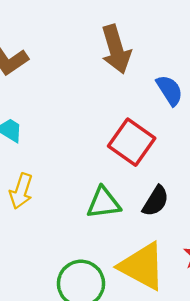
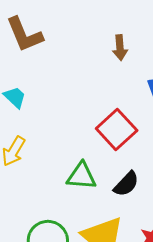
brown arrow: (116, 49) -> (120, 48), size x0.6

